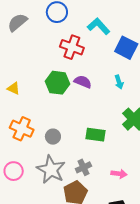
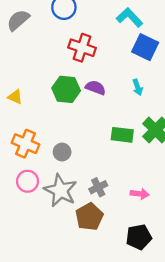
cyan L-shape: (99, 26) -> (129, 17), moved
green rectangle: (96, 135) -> (122, 135), moved
pink circle: (14, 171) -> (28, 181), moved

